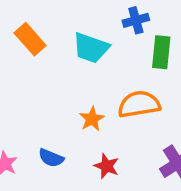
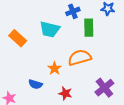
orange rectangle: (30, 39) -> (18, 38), moved
blue semicircle: (51, 158) -> (35, 84), moved

